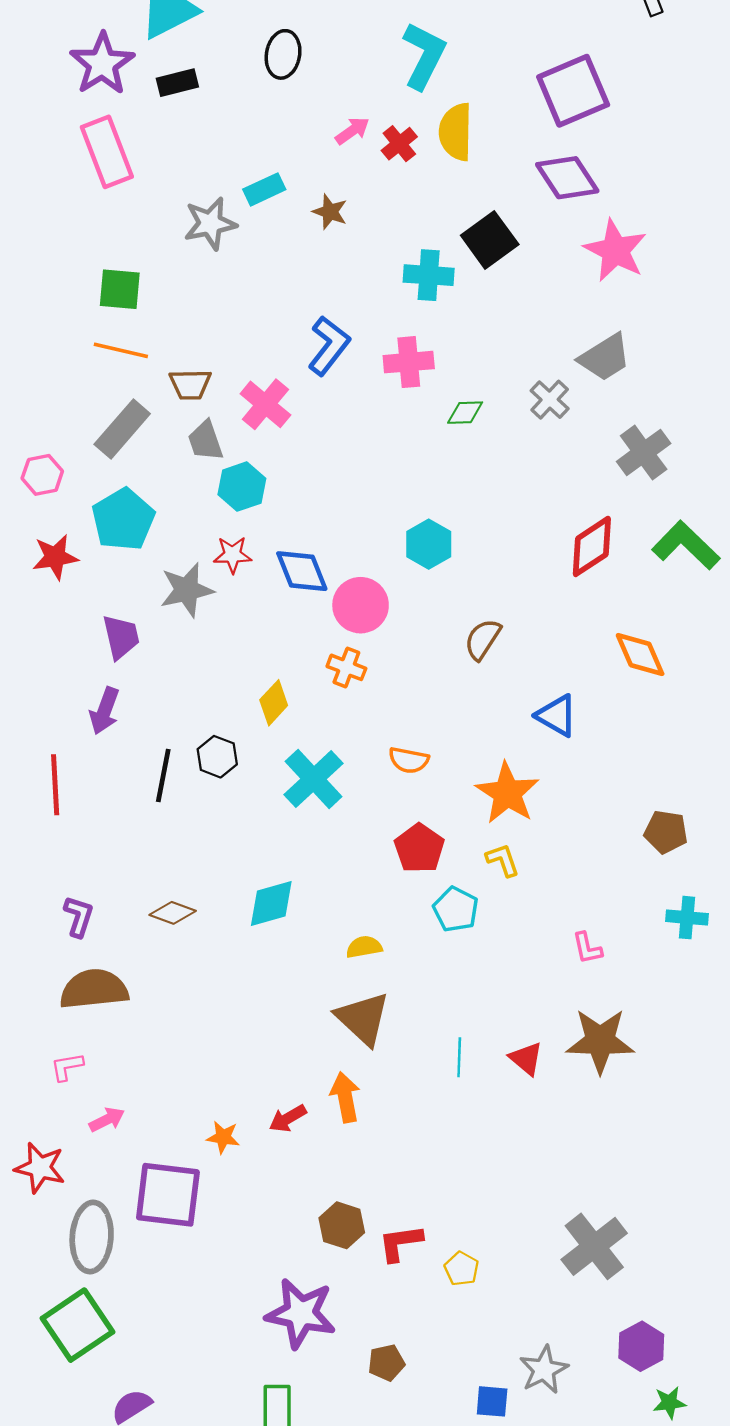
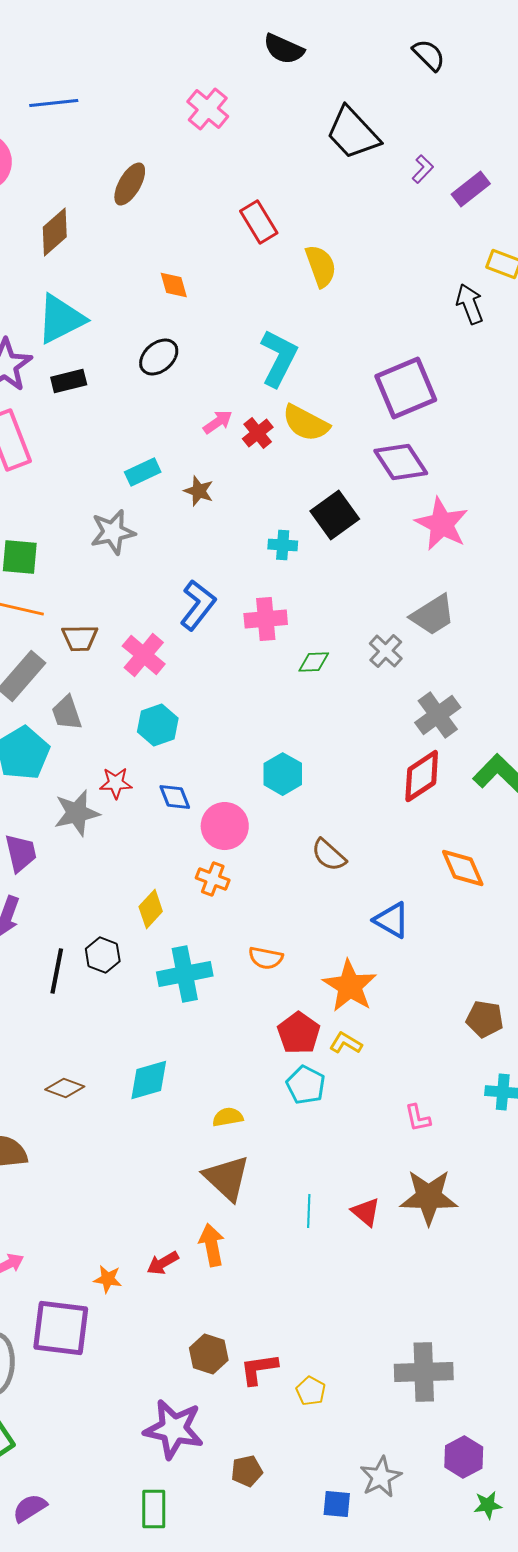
black ellipse: (283, 54) -> (159, 357), turned 39
yellow semicircle: (456, 132) -> (306, 423), turned -63
gray star: (210, 223) -> (113, 532), moved
cyan cross: (429, 275) -> (283, 545), size x0.7
gray trapezoid: (206, 441) -> (67, 713), moved
gray cross: (644, 453) -> (438, 715), moved
cyan hexagon: (242, 487) -> (158, 725), moved
blue diamond: (302, 571) -> (175, 797), size x0.7
brown semicircle: (483, 639) -> (329, 855), turned -81
cyan cross: (314, 779) -> (185, 974), turned 32
red pentagon: (419, 848) -> (299, 1033), moved
yellow L-shape: (503, 860) -> (346, 1043), turned -40
gray cross: (594, 1246) -> (424, 1372), turned 36

